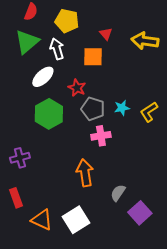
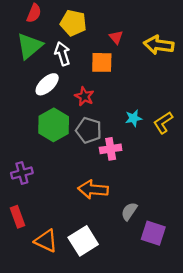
gray pentagon: (93, 109) -> (89, 130), moved
orange arrow: (85, 173) -> (93, 189), turned -76
purple square: (140, 213) -> (153, 233), turned -30

